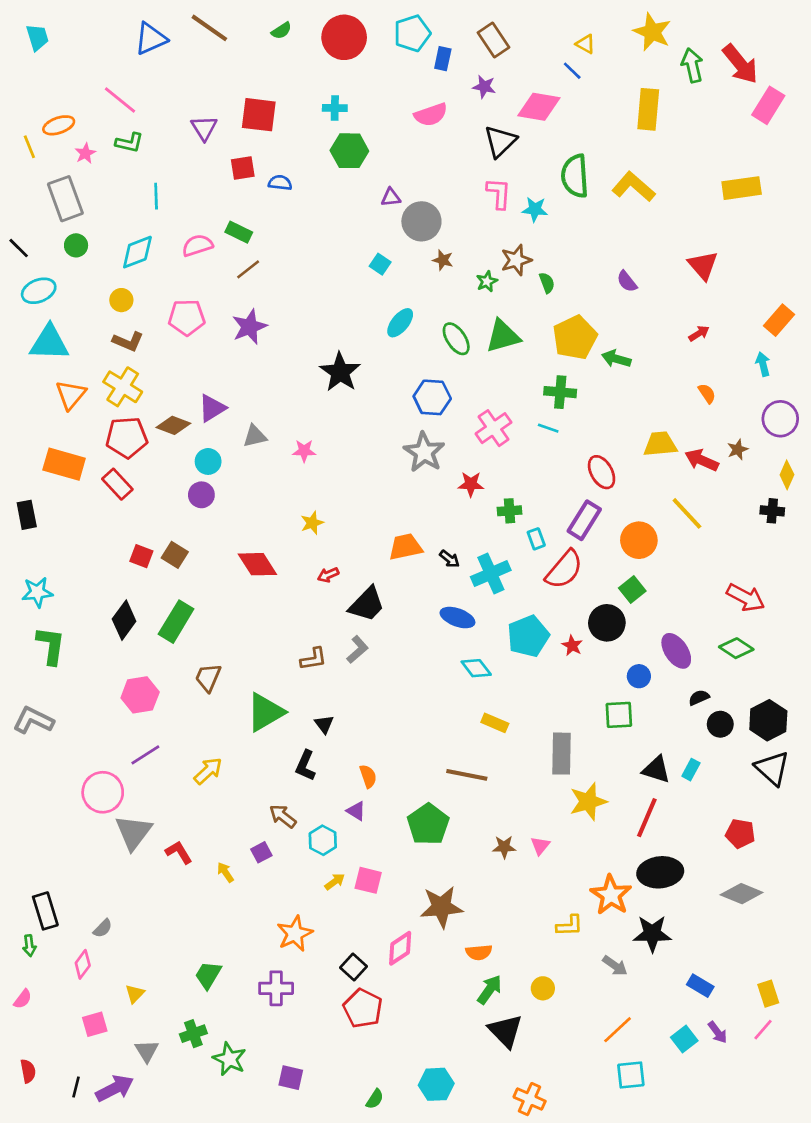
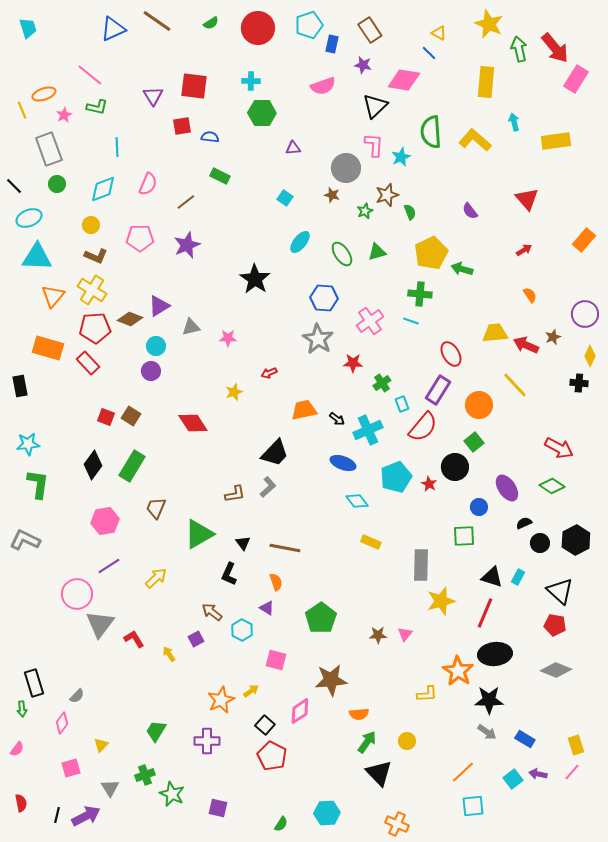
cyan star: (535, 209) -> (401, 157), turned -30
gray circle: (421, 221) -> (346, 168), moved
green rectangle: (239, 232) -> (220, 176), moved
pink semicircle: (197, 245) -> (148, 184), turned 130
green triangle: (503, 336) -> (377, 252), size x0.7
cyan arrow: (763, 364) -> (514, 122), moved
green cross: (510, 511) -> (382, 383), turned -30
red arrow: (328, 575) -> (269, 373), moved
black triangle: (772, 768) -> (560, 591), moved
brown line: (467, 775) -> (285, 548), moved
yellow arrow: (335, 882) -> (251, 691), moved
gray arrow: (615, 966) -> (487, 732), moved
purple arrow: (718, 1032) -> (538, 774), turned 138

